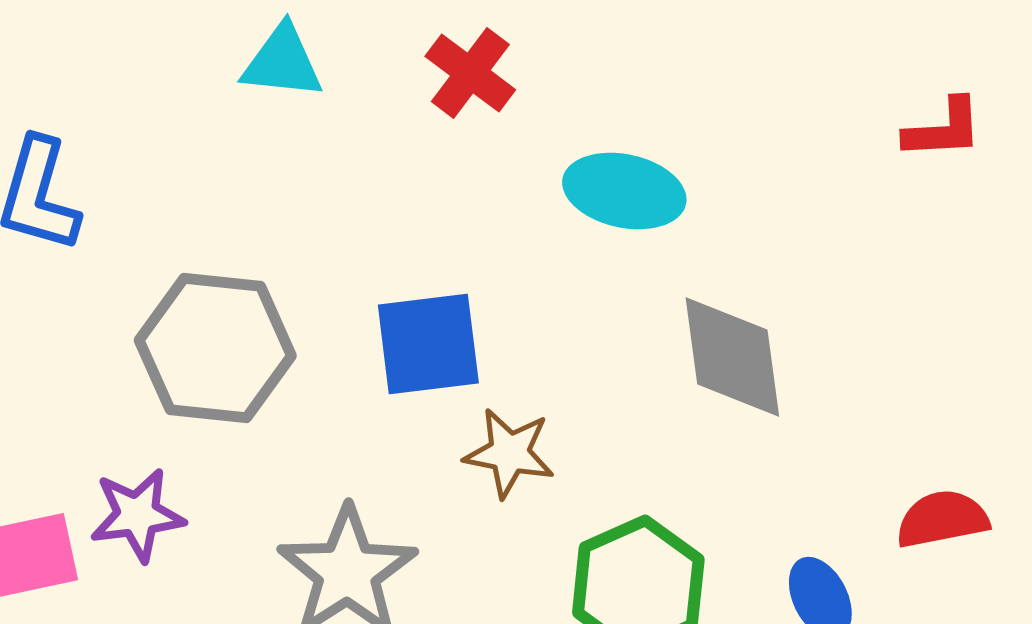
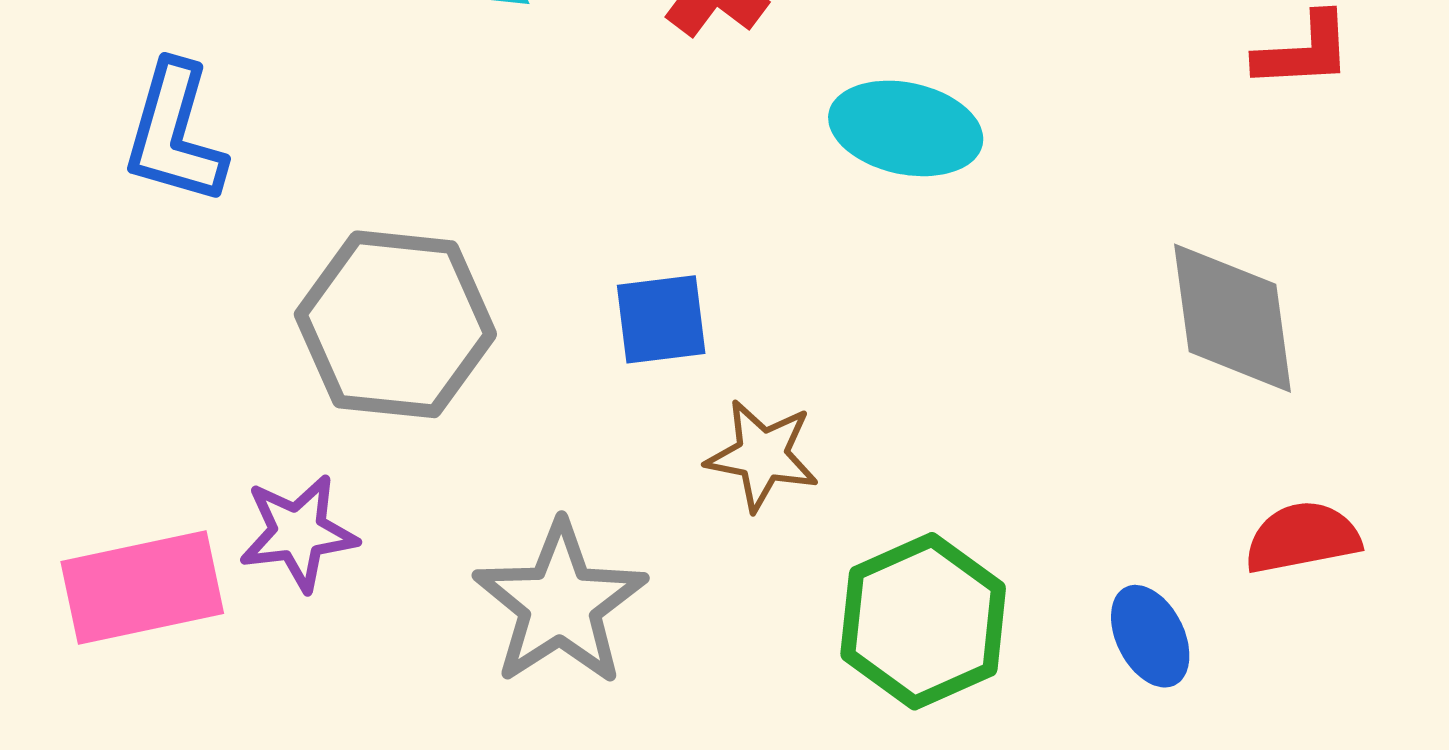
blue square: (428, 344) -> (661, 319), size x0.7
gray diamond: (732, 357) -> (1233, 318), moved

